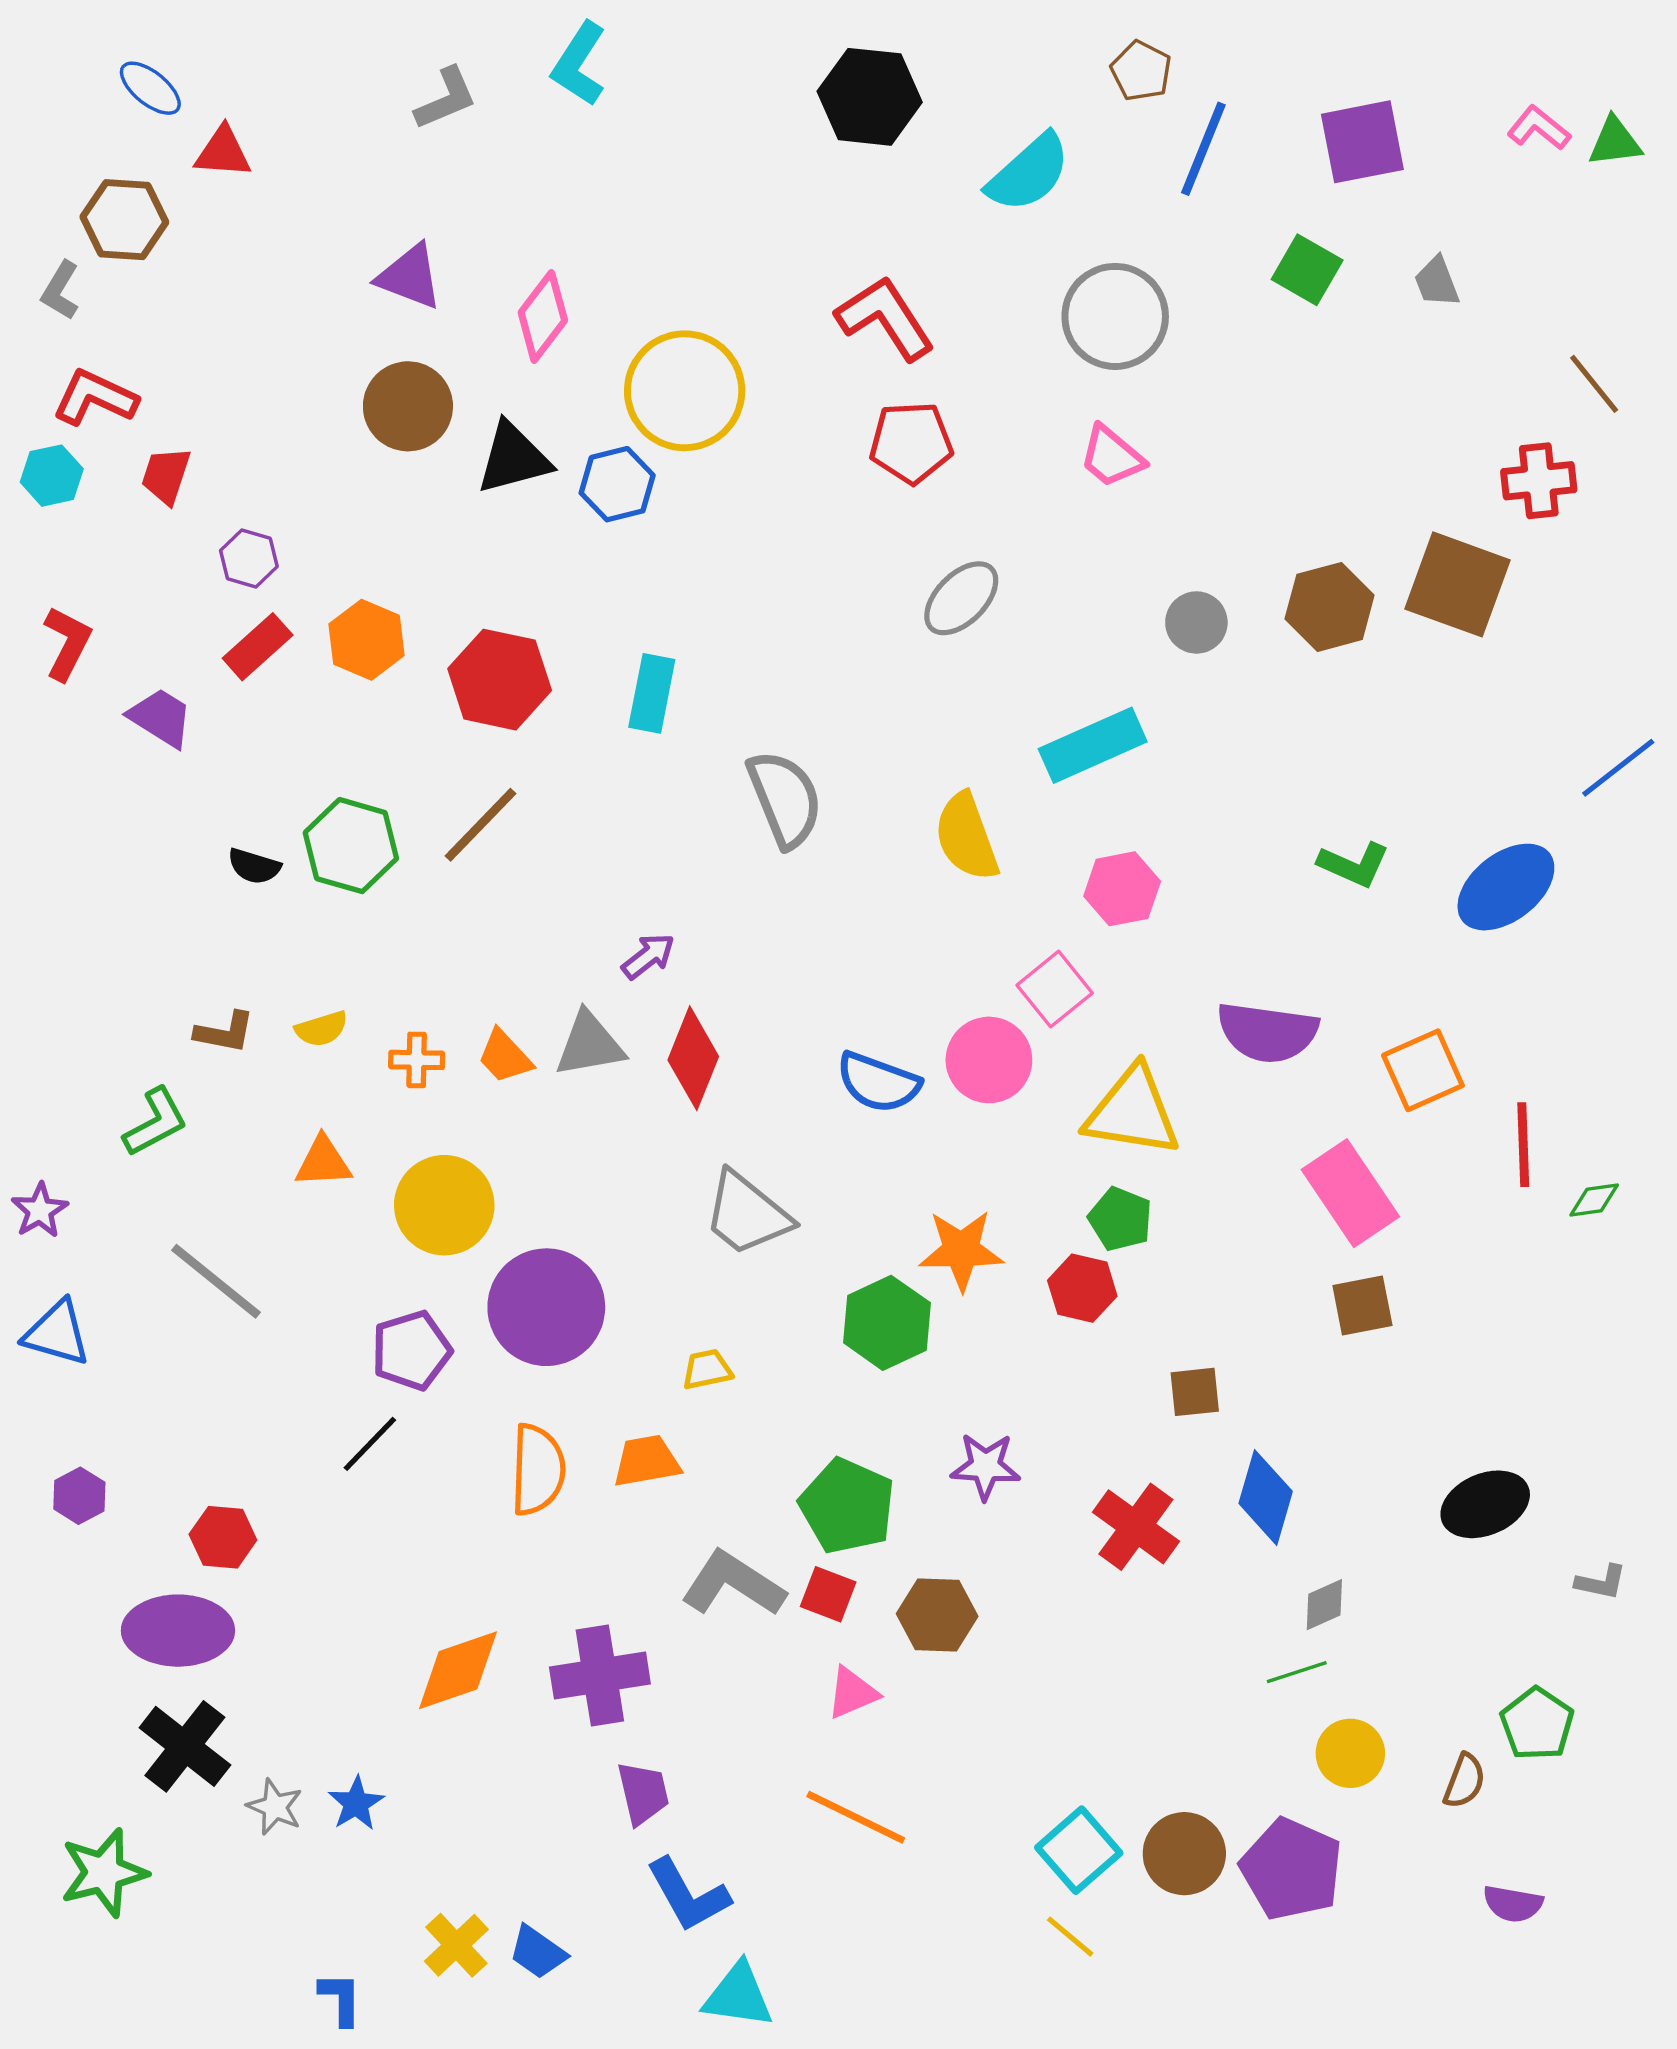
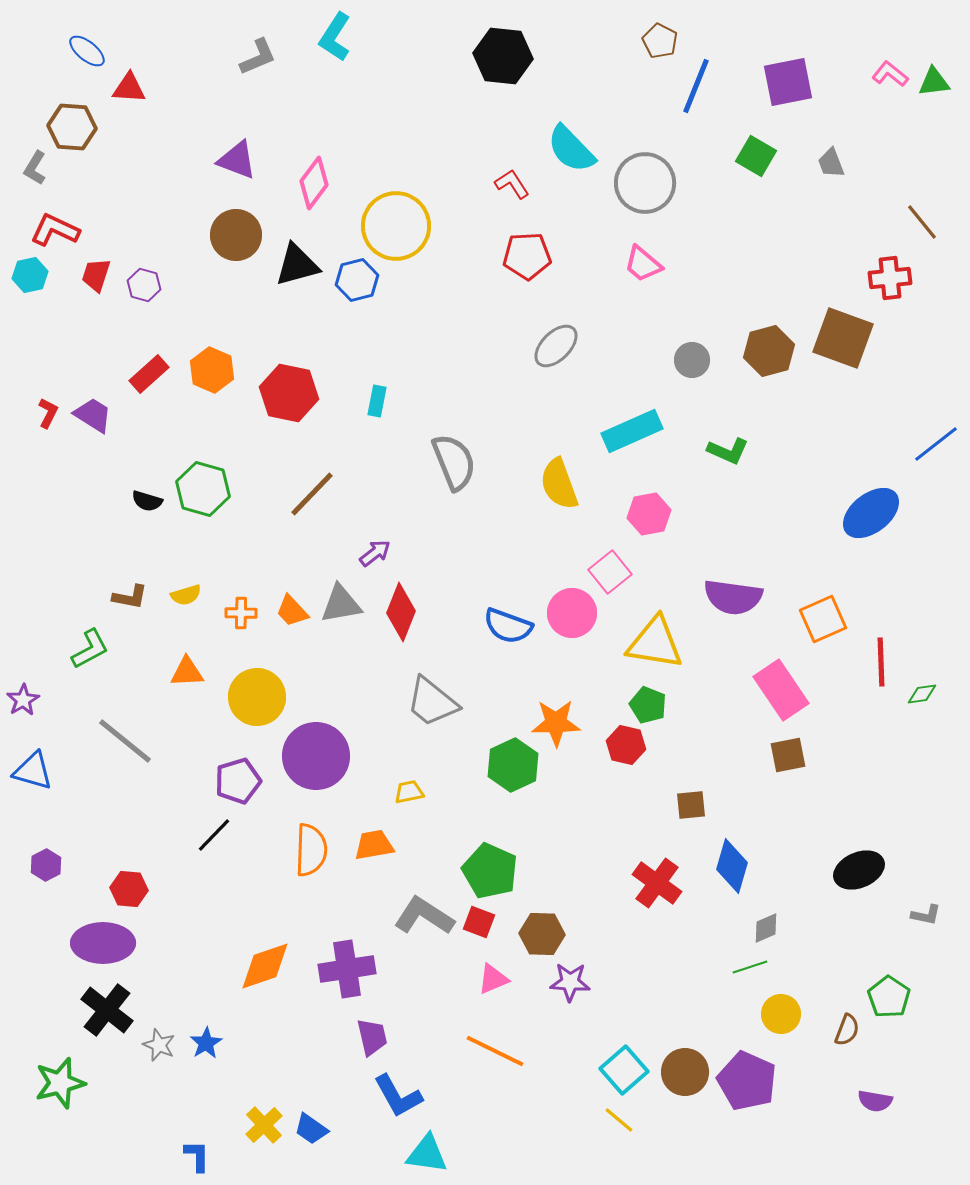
cyan semicircle: (1029, 173) -> (571, 149), moved, turned 88
red L-shape: (885, 318) -> (512, 184), size x0.6
purple hexagon: (249, 559) -> (144, 285), moved
red L-shape: (67, 643) -> (48, 413), moved, size x0.7
cyan rectangle: (652, 693) -> (377, 401), size x0.7
brown line: (481, 825) -> (312, 494), moved
green L-shape: (1354, 865) -> (728, 451), moved
purple star: (985, 1466) -> (570, 982), moved

